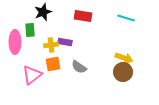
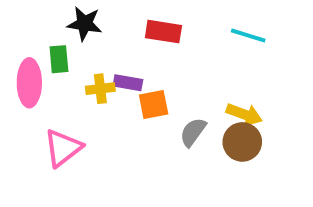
black star: (43, 12) -> (85, 24), turned 30
orange square: (53, 64) -> (154, 104), moved
gray semicircle: (79, 67) -> (193, 132), moved, turned 91

